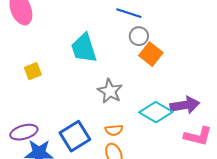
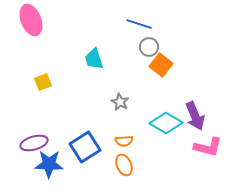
cyan trapezoid: (84, 48) -> (94, 59), size x0.7
gray star: (110, 91) -> (120, 102), size x0.7
purple arrow: (185, 105) -> (195, 116), turned 76

